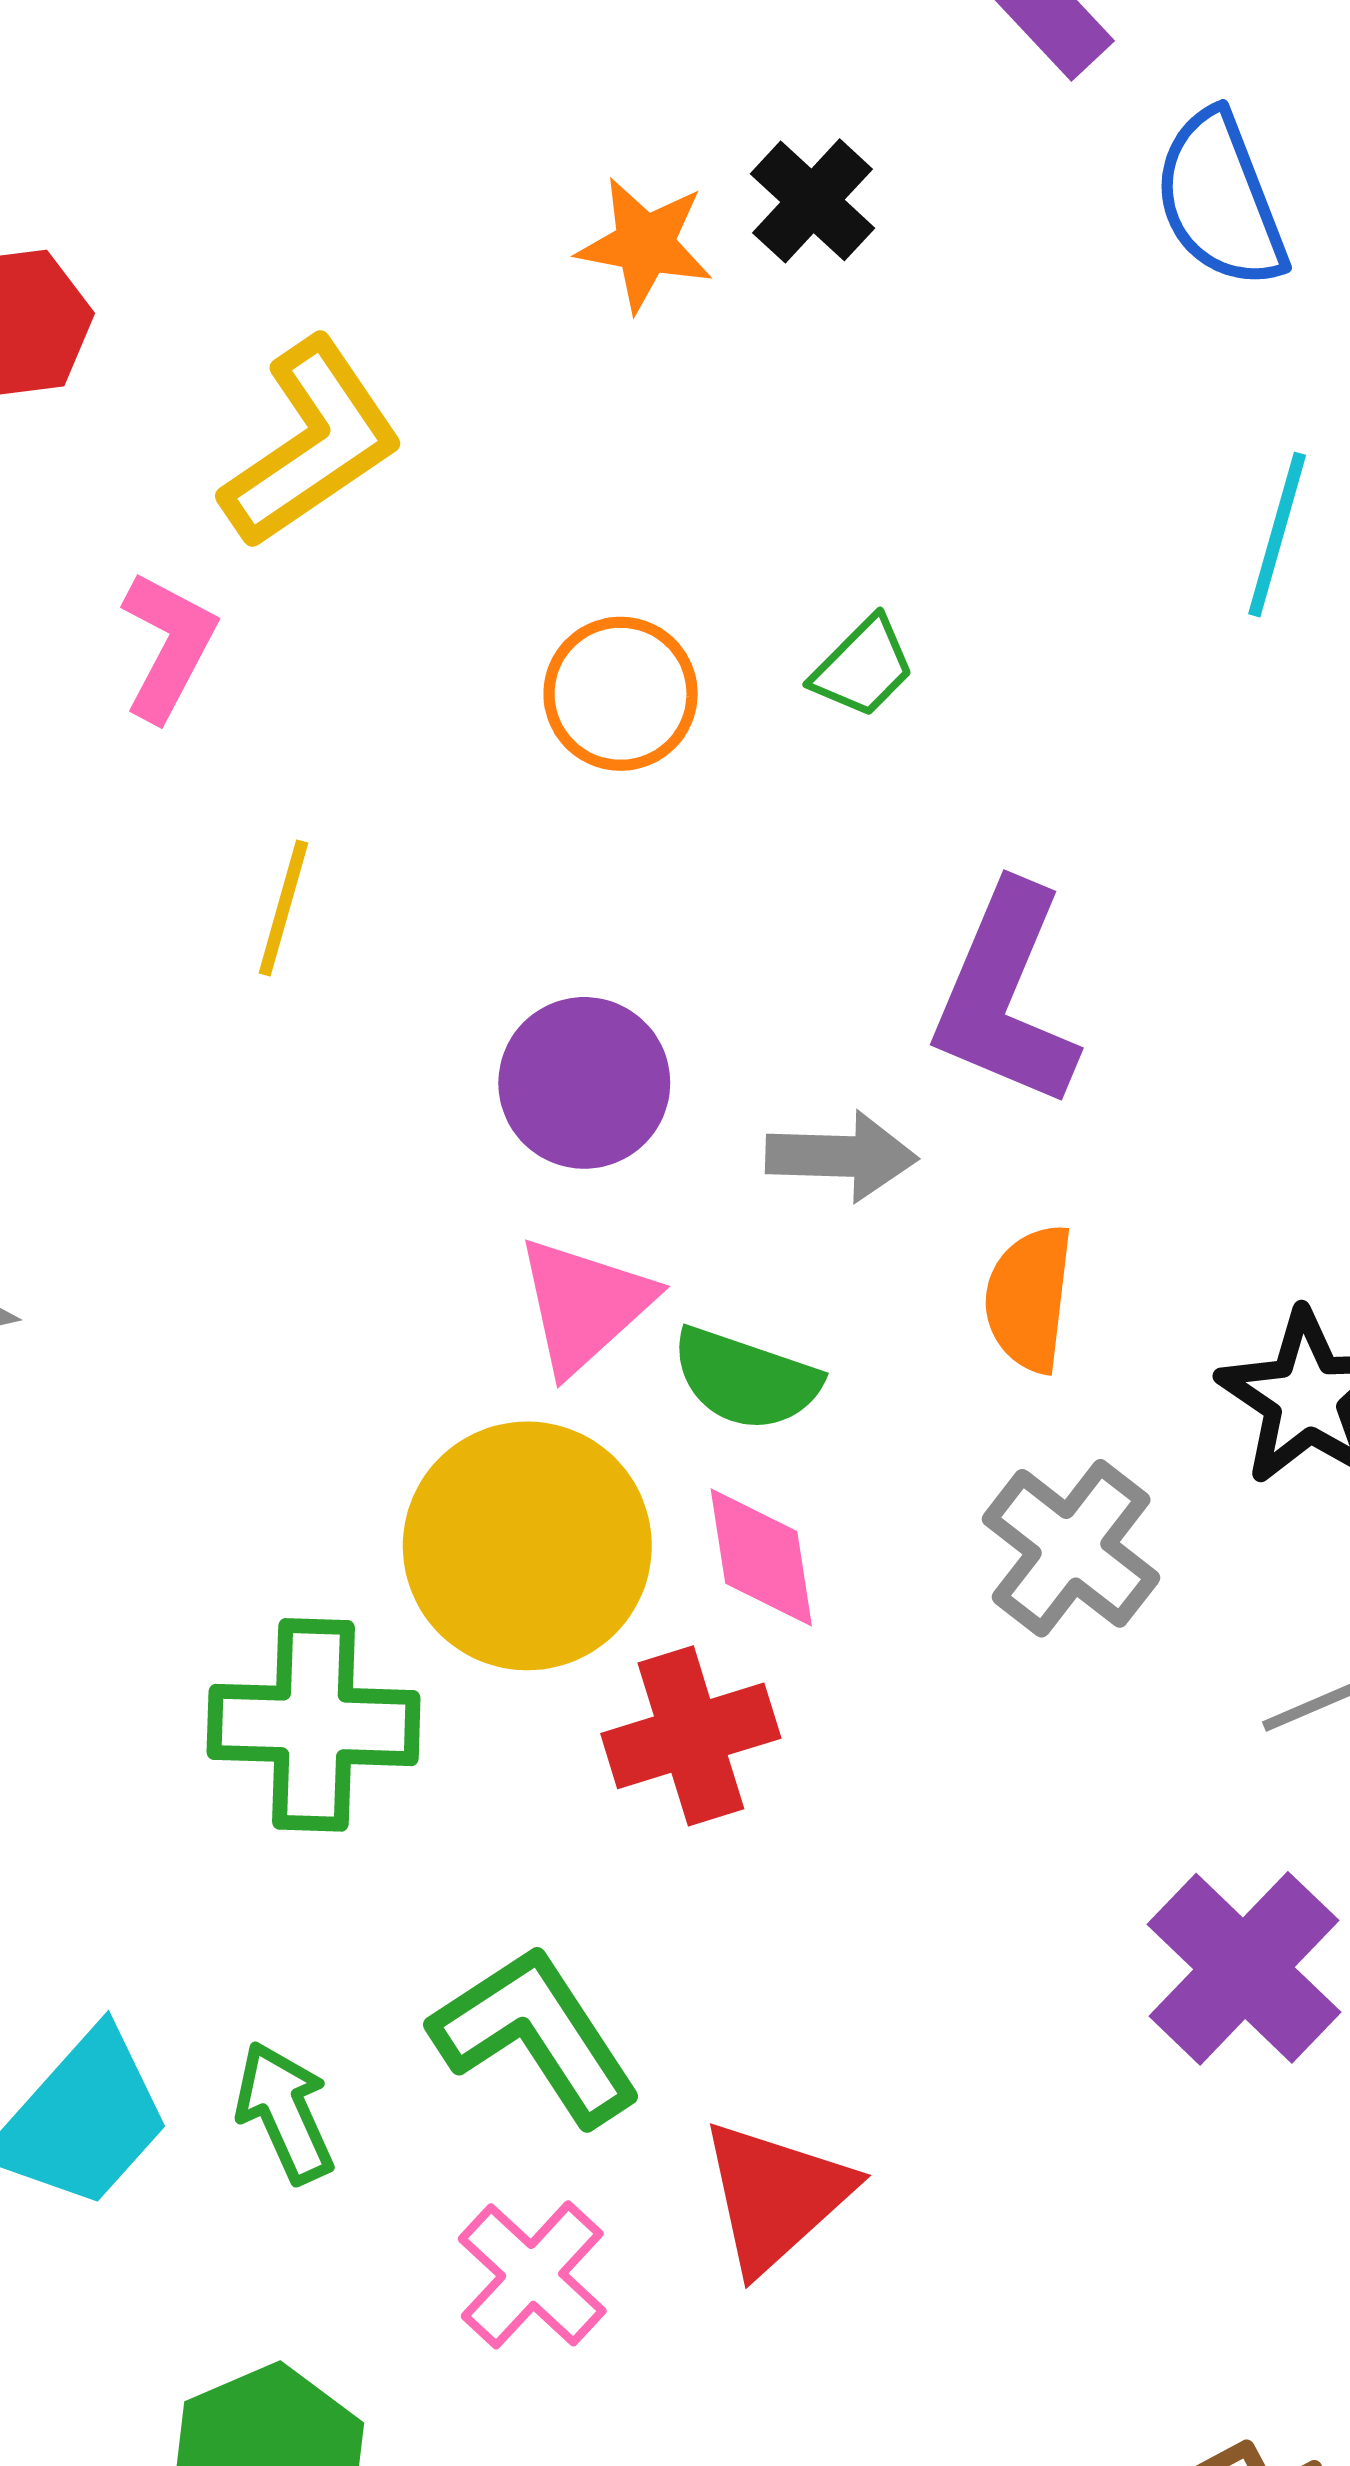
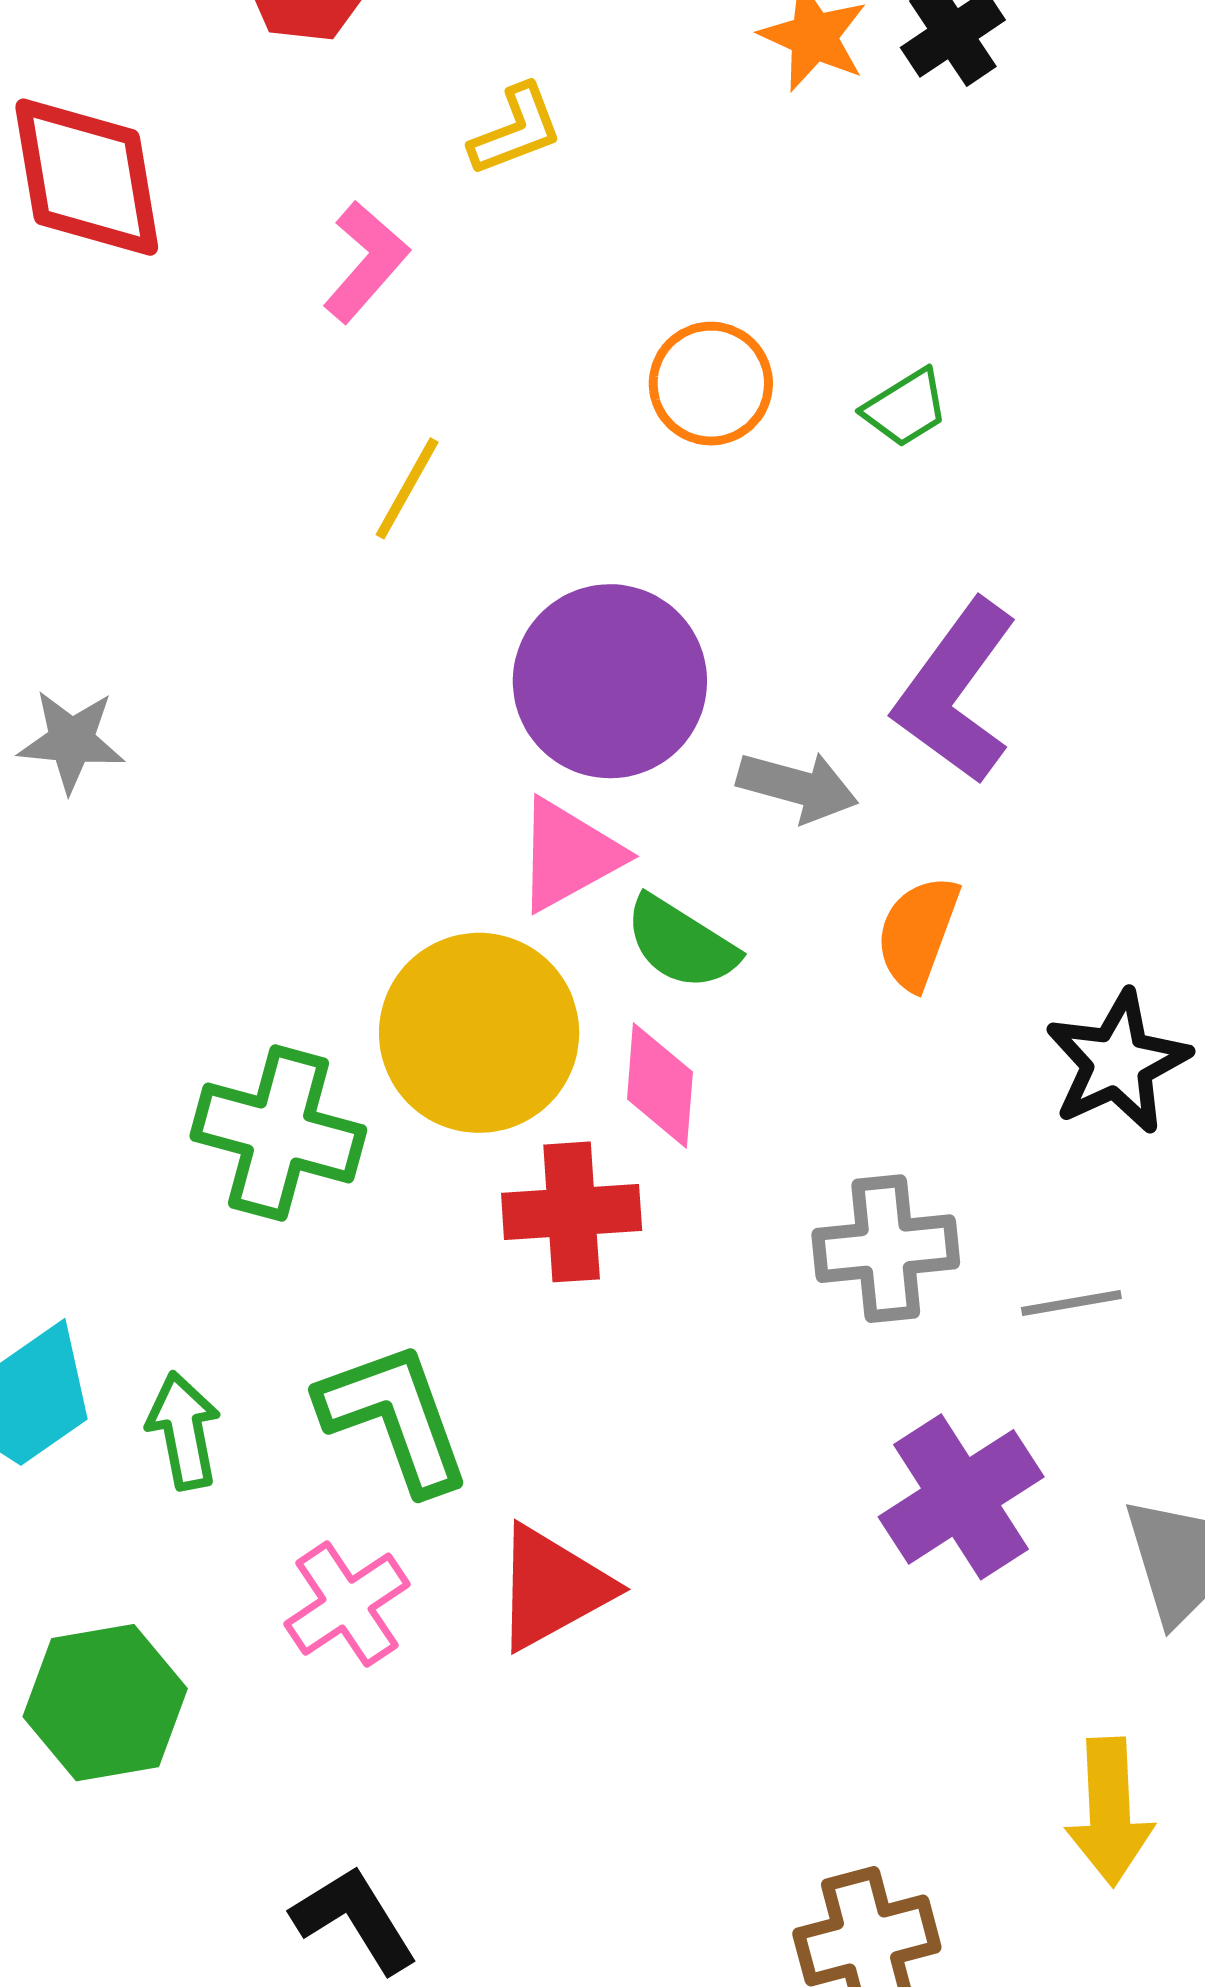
yellow L-shape: (312, 443) -> (516, 130), size x0.6
purple circle: (584, 1083) -> (610, 681), size x1.4
gray cross: (1071, 1548) -> (886, 1249), moved, turned 33

